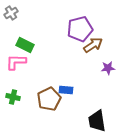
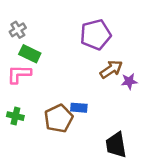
gray cross: (11, 13) -> (18, 30), moved
brown arrow: (93, 45) -> (111, 69), moved

